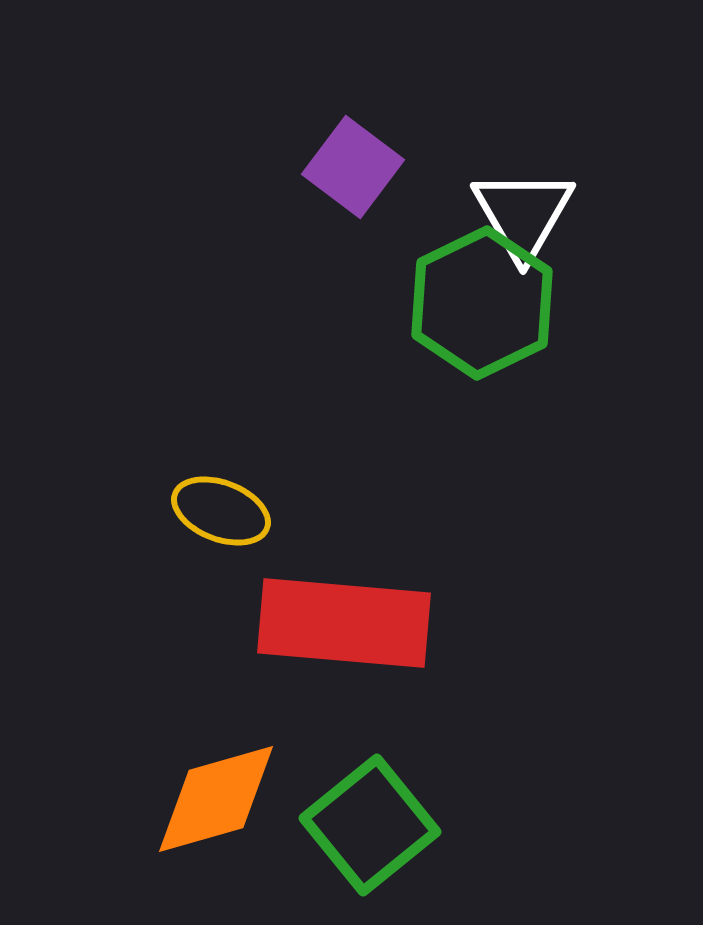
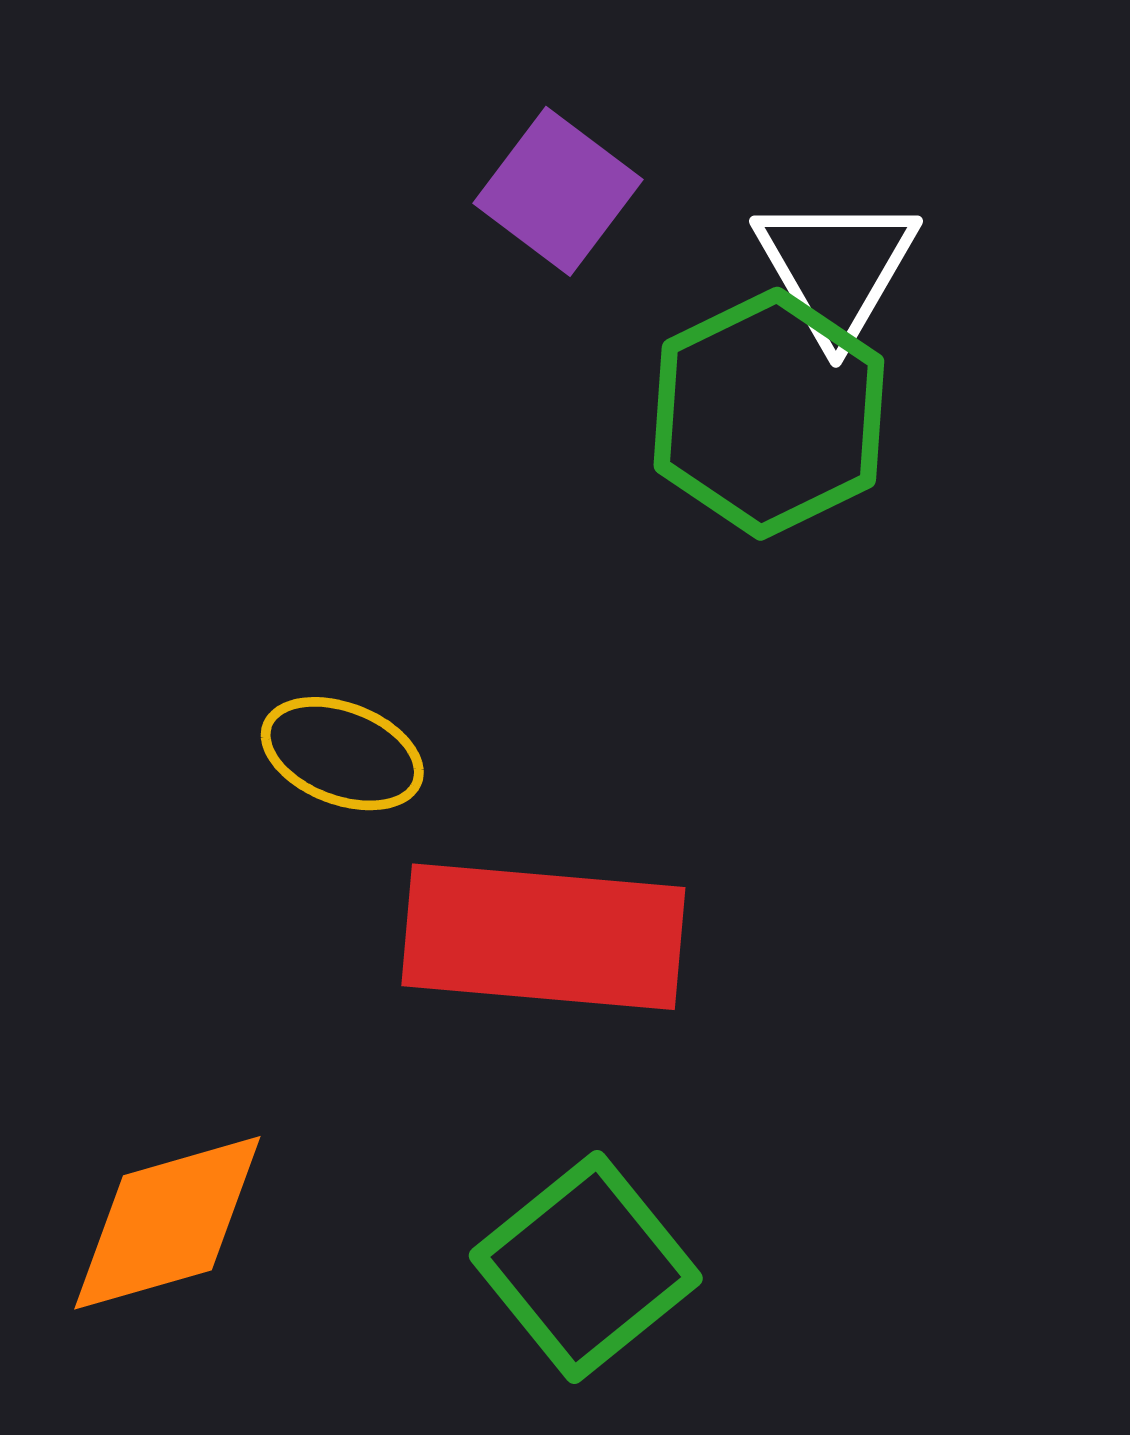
orange diamond: (216, 799) -> (167, 1223), moved

